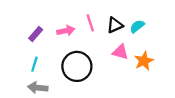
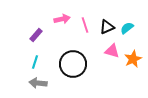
pink arrow: (66, 31) -> (62, 19), moved

